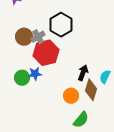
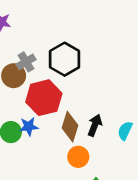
gray cross: (38, 37) -> (26, 62), moved
brown diamond: (91, 90) -> (70, 127), moved

